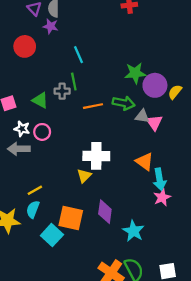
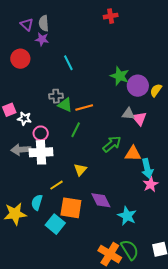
green star: (135, 73) -> (120, 76), turned 30
green line: (74, 82) -> (76, 130), moved, turned 42
green triangle: (40, 100) -> (65, 105), moved
green arrow: (124, 103) -> (112, 144), moved, turned -48
white star: (22, 129) -> (24, 119), moved
white cross: (96, 156) -> (41, 152), moved
orange triangle: (145, 162) -> (133, 154), turned -30
yellow line: (35, 190) -> (57, 185), moved
purple diamond: (105, 212) -> (101, 200), turned -30

